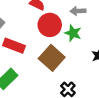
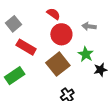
green star: (73, 33) -> (86, 54), moved

